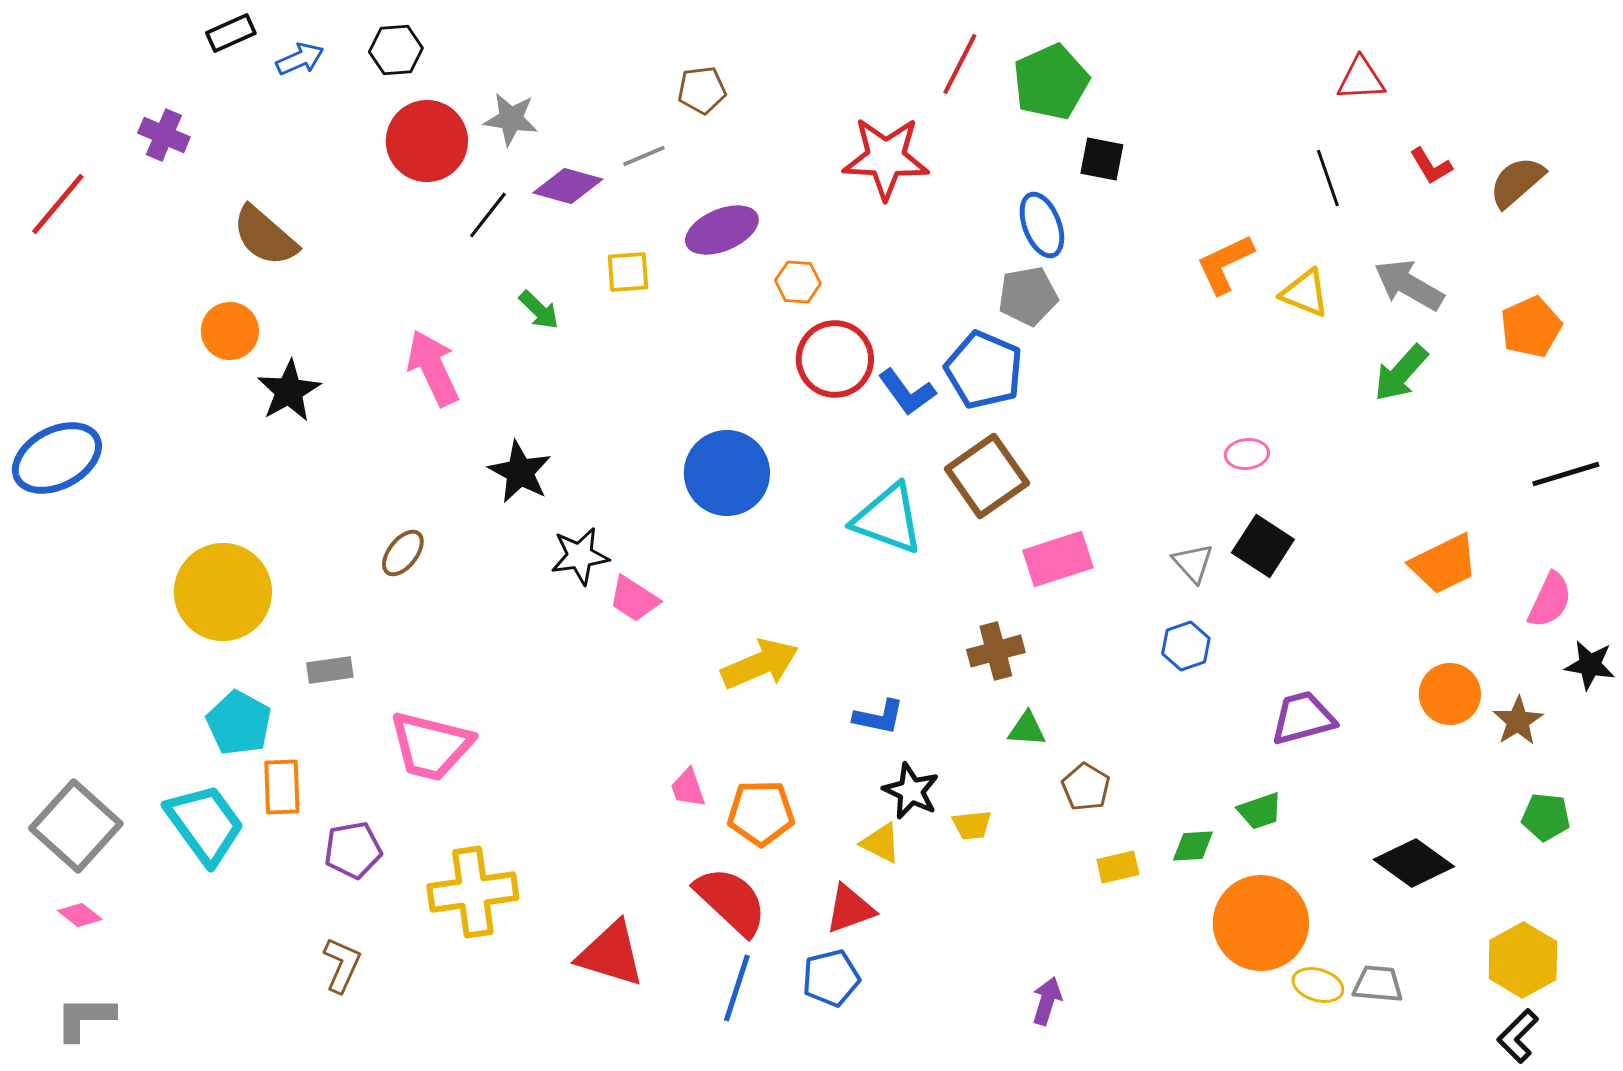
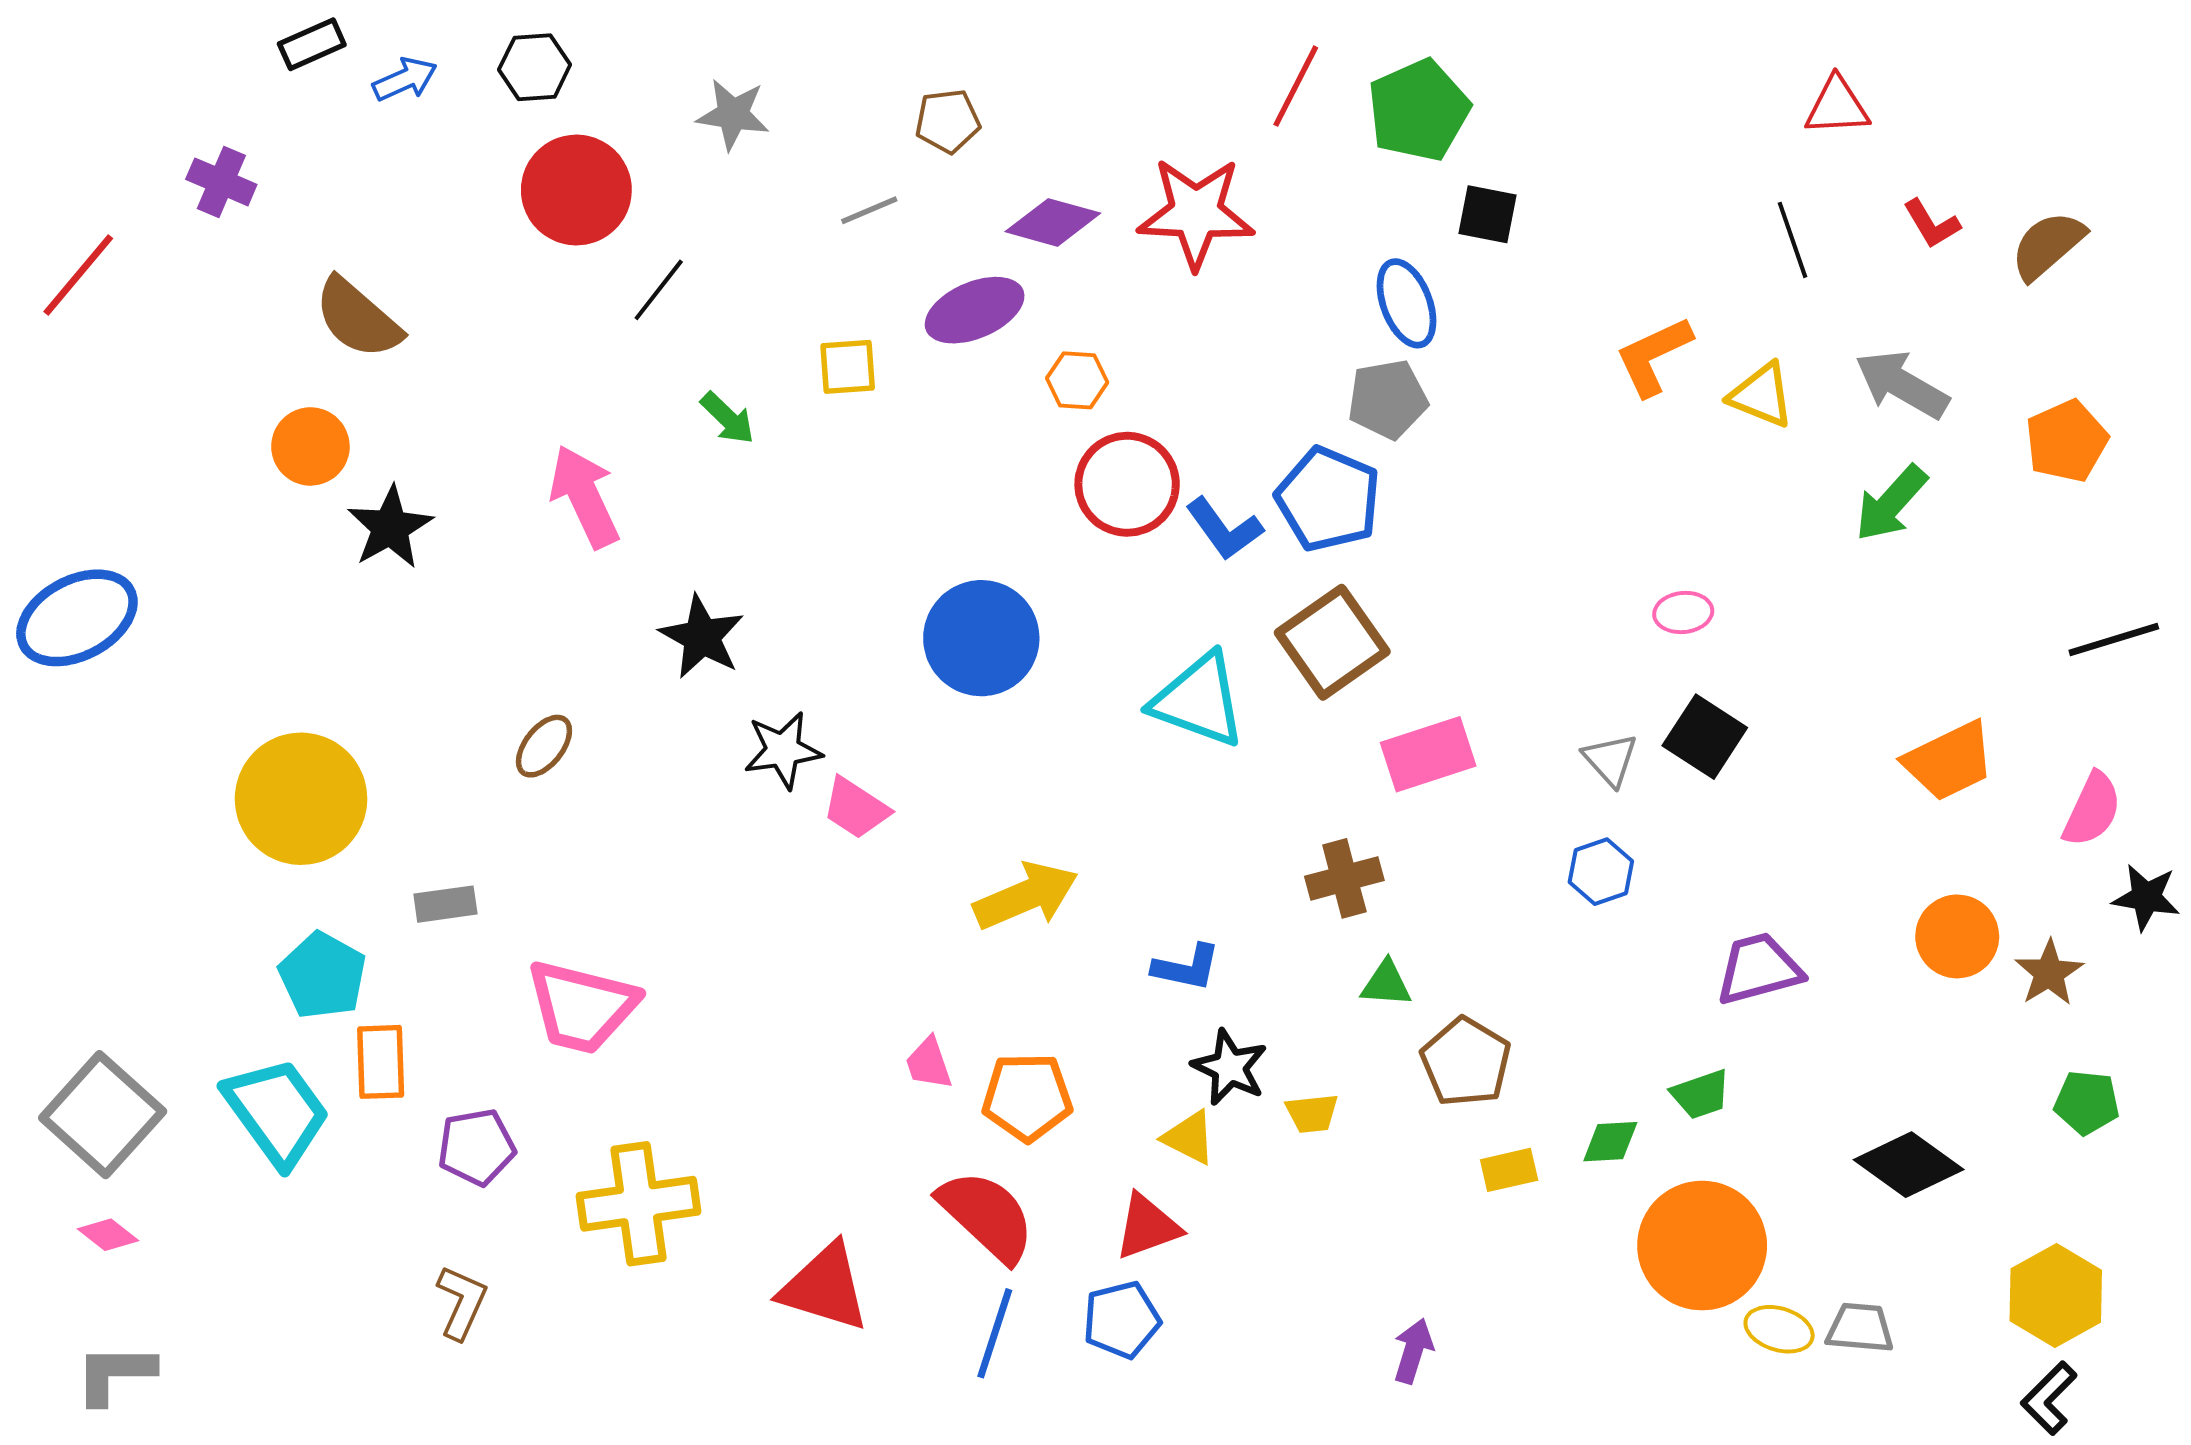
gray star: (511, 119) -> (733, 114), moved
purple diamond: (568, 186) -> (1053, 222), moved
brown pentagon: (1086, 787) -> (1466, 1062), size x1.4

